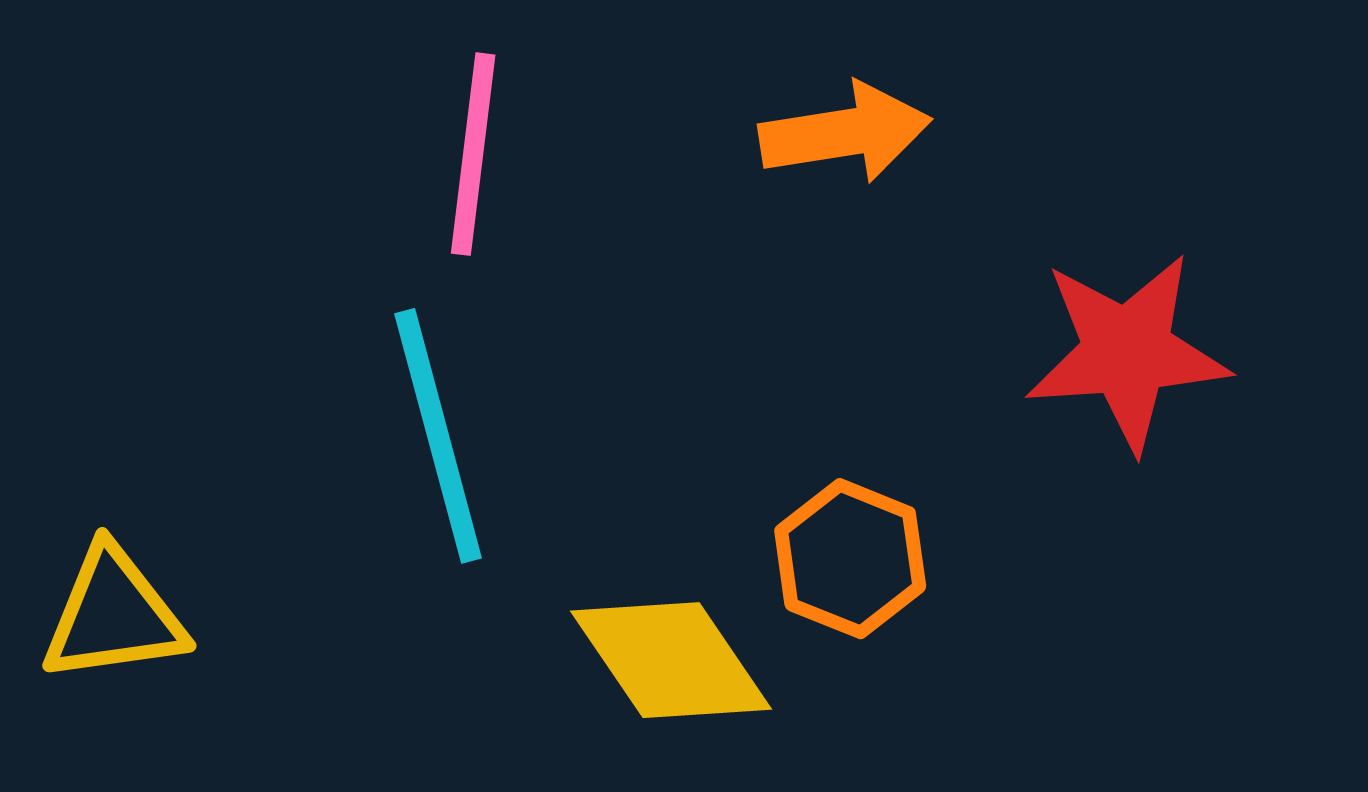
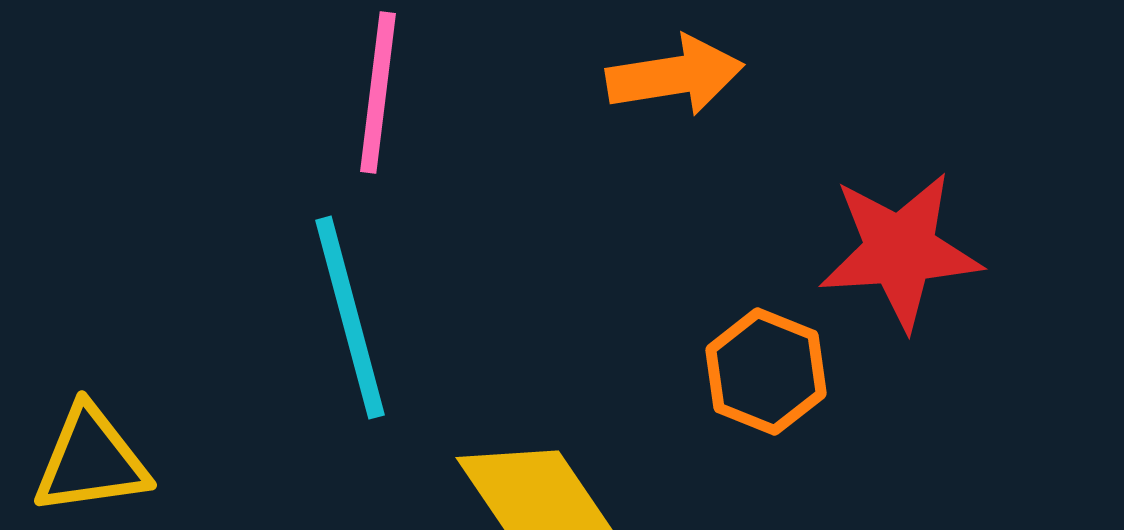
orange hexagon: (850, 559) -> (766, 372), moved

